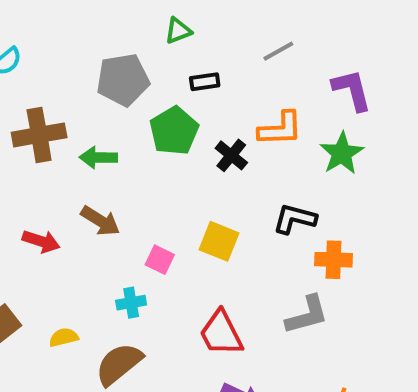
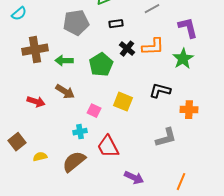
green pentagon: (174, 131) -> (101, 65), moved
black cross: (231, 155) -> (127, 49), moved
orange cross: (334, 260) -> (189, 110), moved
red trapezoid: (221, 333) -> (108, 147), moved
yellow semicircle: (64, 337) -> (40, 157), moved

